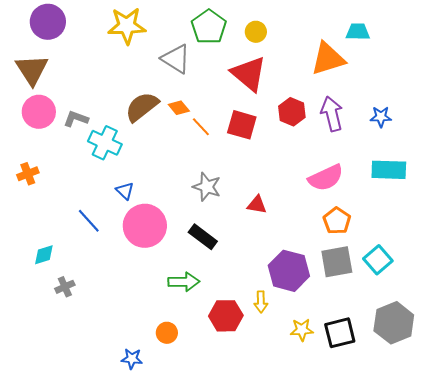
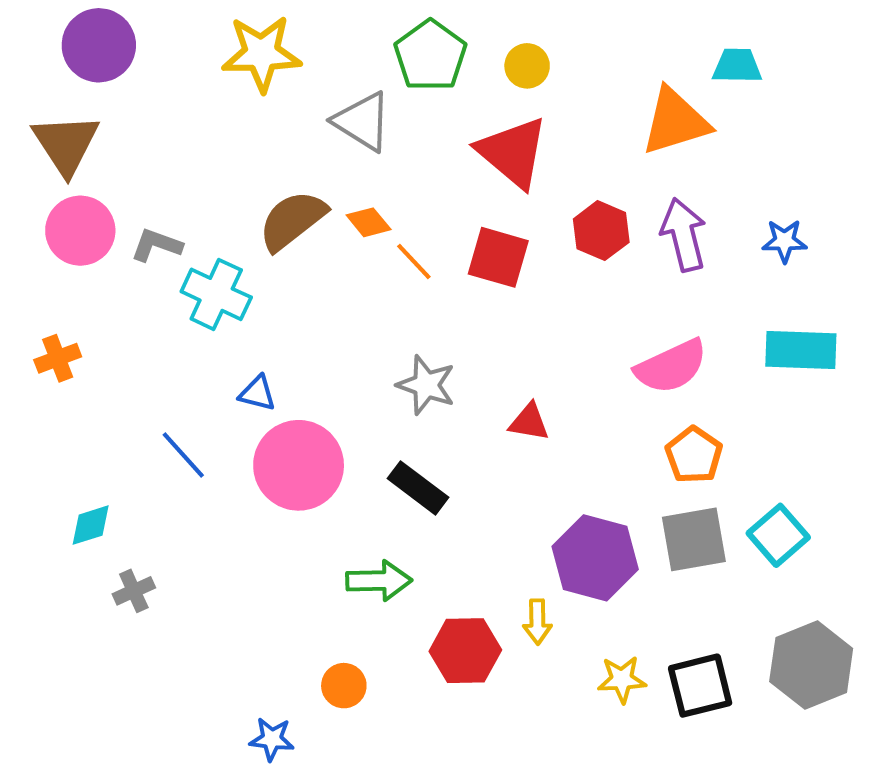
blue triangle: (125, 191) -> (257, 393), turned -30

